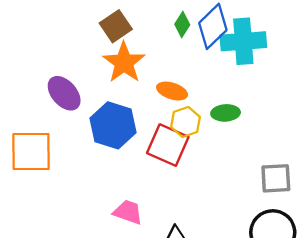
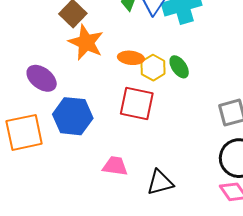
green ellipse: (226, 113) -> (179, 67), turned 70
yellow hexagon: (186, 122) -> (153, 68), moved
blue hexagon: (113, 125) -> (73, 116), moved

